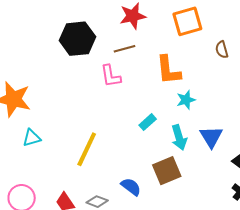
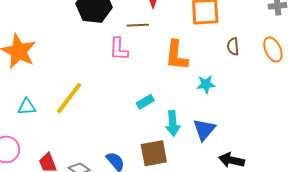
cyan star: (186, 100) -> (206, 84), moved
cyan triangle: (32, 138) -> (27, 107), moved
yellow line: (87, 149) -> (69, 98), moved

